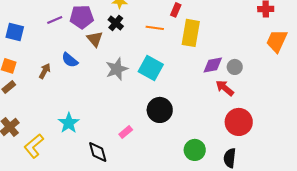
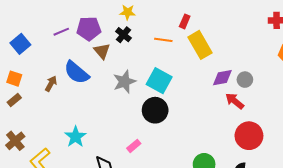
blue square: (15, 32) -> (20, 44), turned 36
yellow rectangle: (191, 33) -> (200, 45), turned -40
blue semicircle: (70, 60) -> (77, 72), size x1.5
black circle: (160, 110) -> (155, 110), moved

